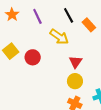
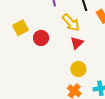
red triangle: (76, 62) -> (77, 43), moved

